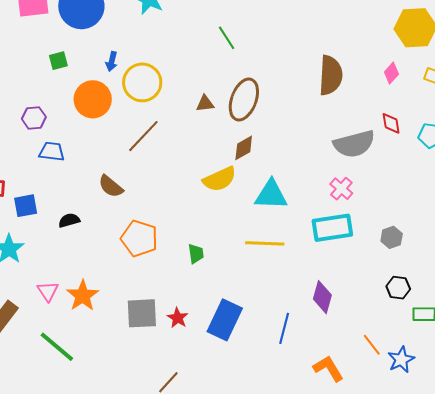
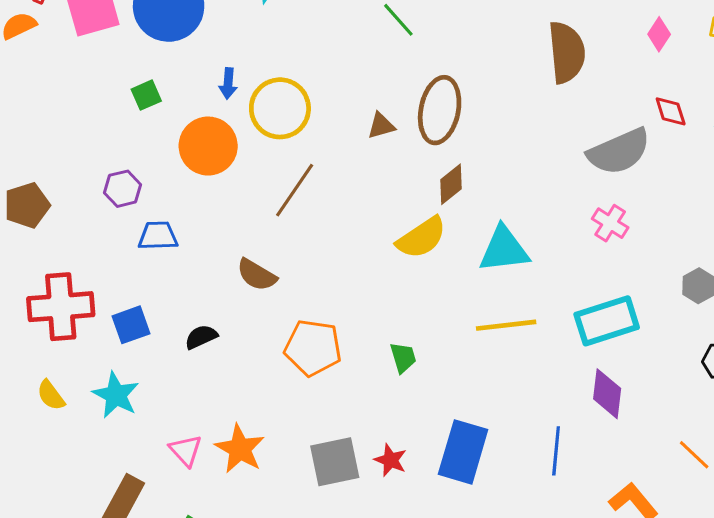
cyan rectangle: (332, 228) -> (607, 321), moved

